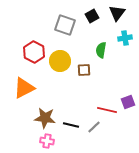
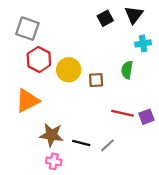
gray square: (65, 25) -> (27, 29), moved
green semicircle: (101, 50) -> (127, 70), moved
red line: (107, 110) -> (122, 113), moved

